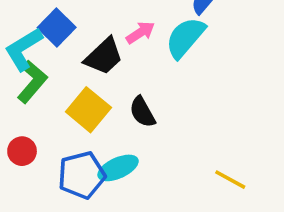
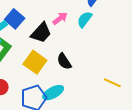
cyan semicircle: (185, 38) -> (85, 19), size x0.7
yellow line: (230, 180) -> (112, 83), moved

